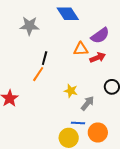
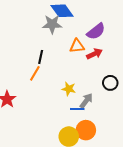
gray star: (29, 26) -> (52, 24), moved
blue line: (78, 123) -> (77, 109), moved
orange circle: (98, 133) -> (86, 130), moved

